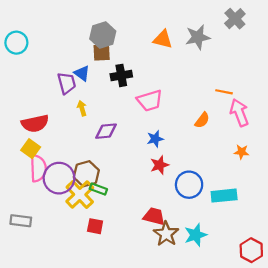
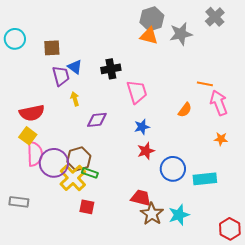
gray hexagon: (103, 35) -> (152, 19), moved
brown square: (102, 52) -> (52, 48), moved
pink trapezoid: (150, 101) -> (137, 92), turned -90

